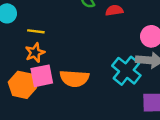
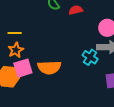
cyan cross: (126, 71) -> (90, 57), size x0.7

